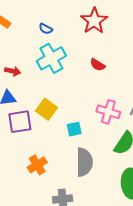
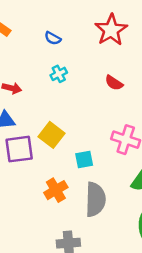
cyan cross: (51, 58) -> (59, 74), size x0.5
orange cross: (37, 165) -> (56, 190), moved

